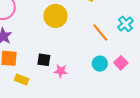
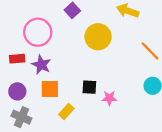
yellow rectangle: (22, 79) -> (66, 111), turned -64

